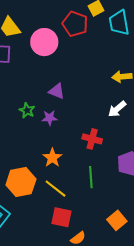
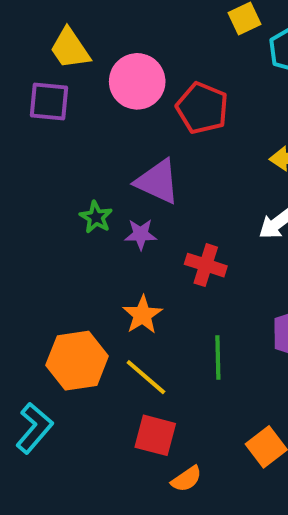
red pentagon: (75, 24) -> (202, 108), moved
purple triangle: (57, 91) -> (158, 182), size x1.4
red cross: (92, 139) -> (206, 265), moved

